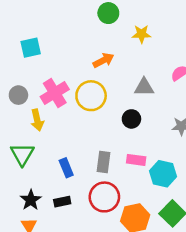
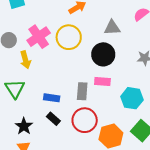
black circle: (131, 119) -> (103, 54), size x1.5
pink rectangle: (136, 160) -> (102, 82), moved
blue rectangle: (66, 168) -> (52, 98), turned -56
black rectangle: (62, 202) -> (53, 119), moved, turned 56

